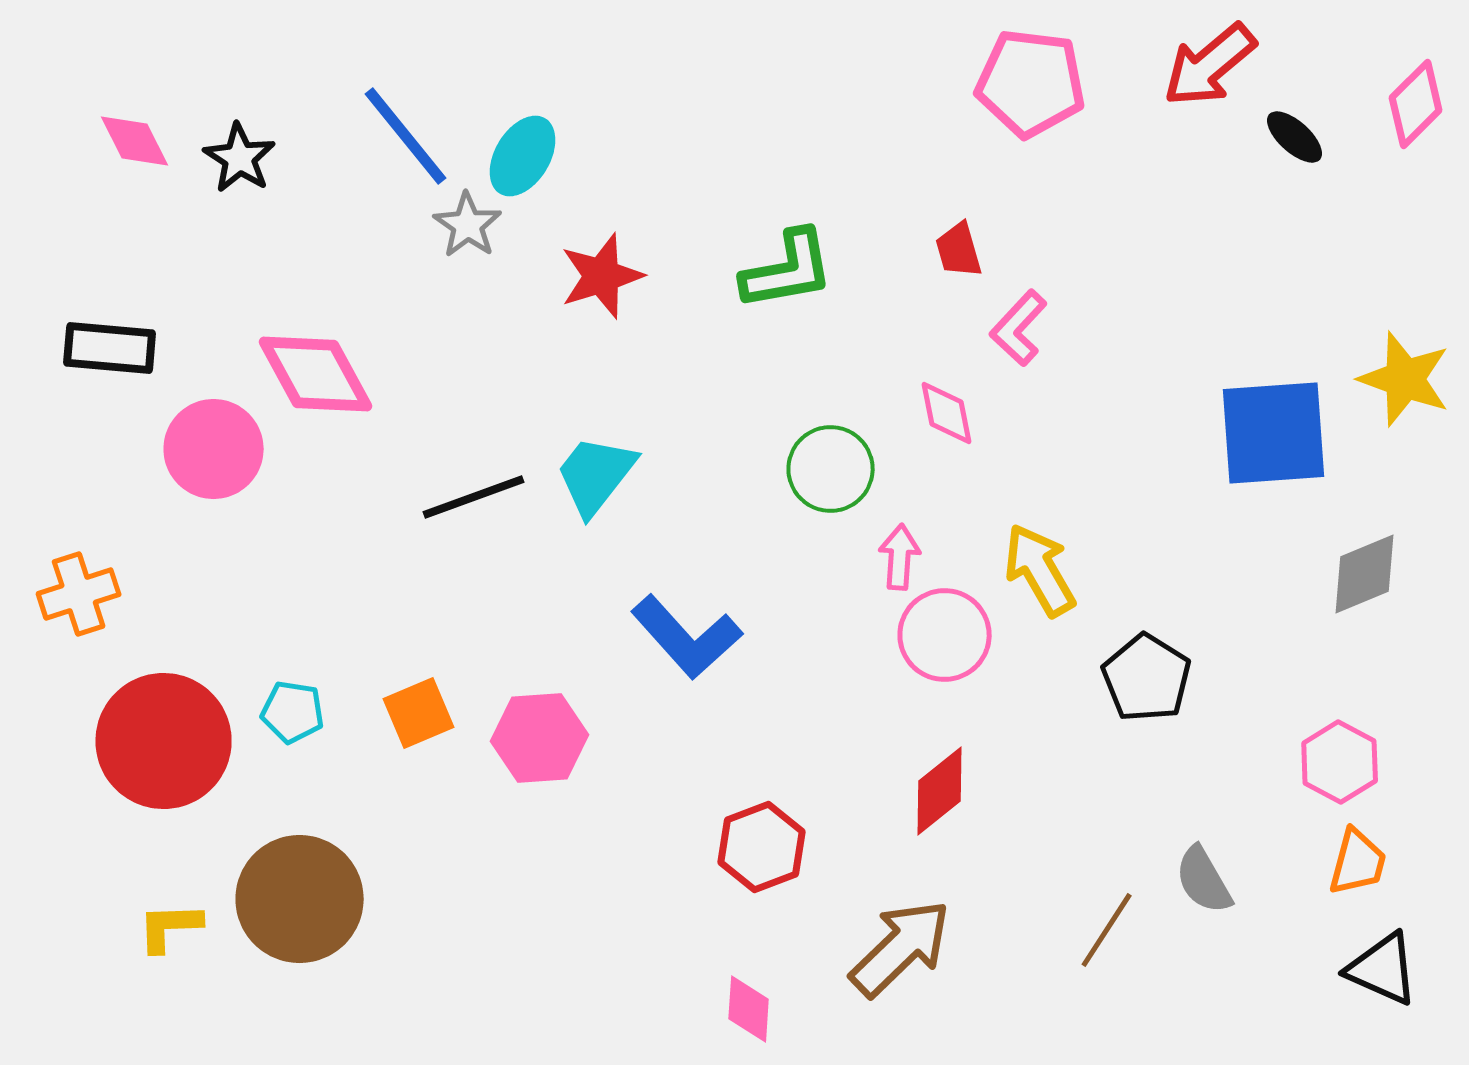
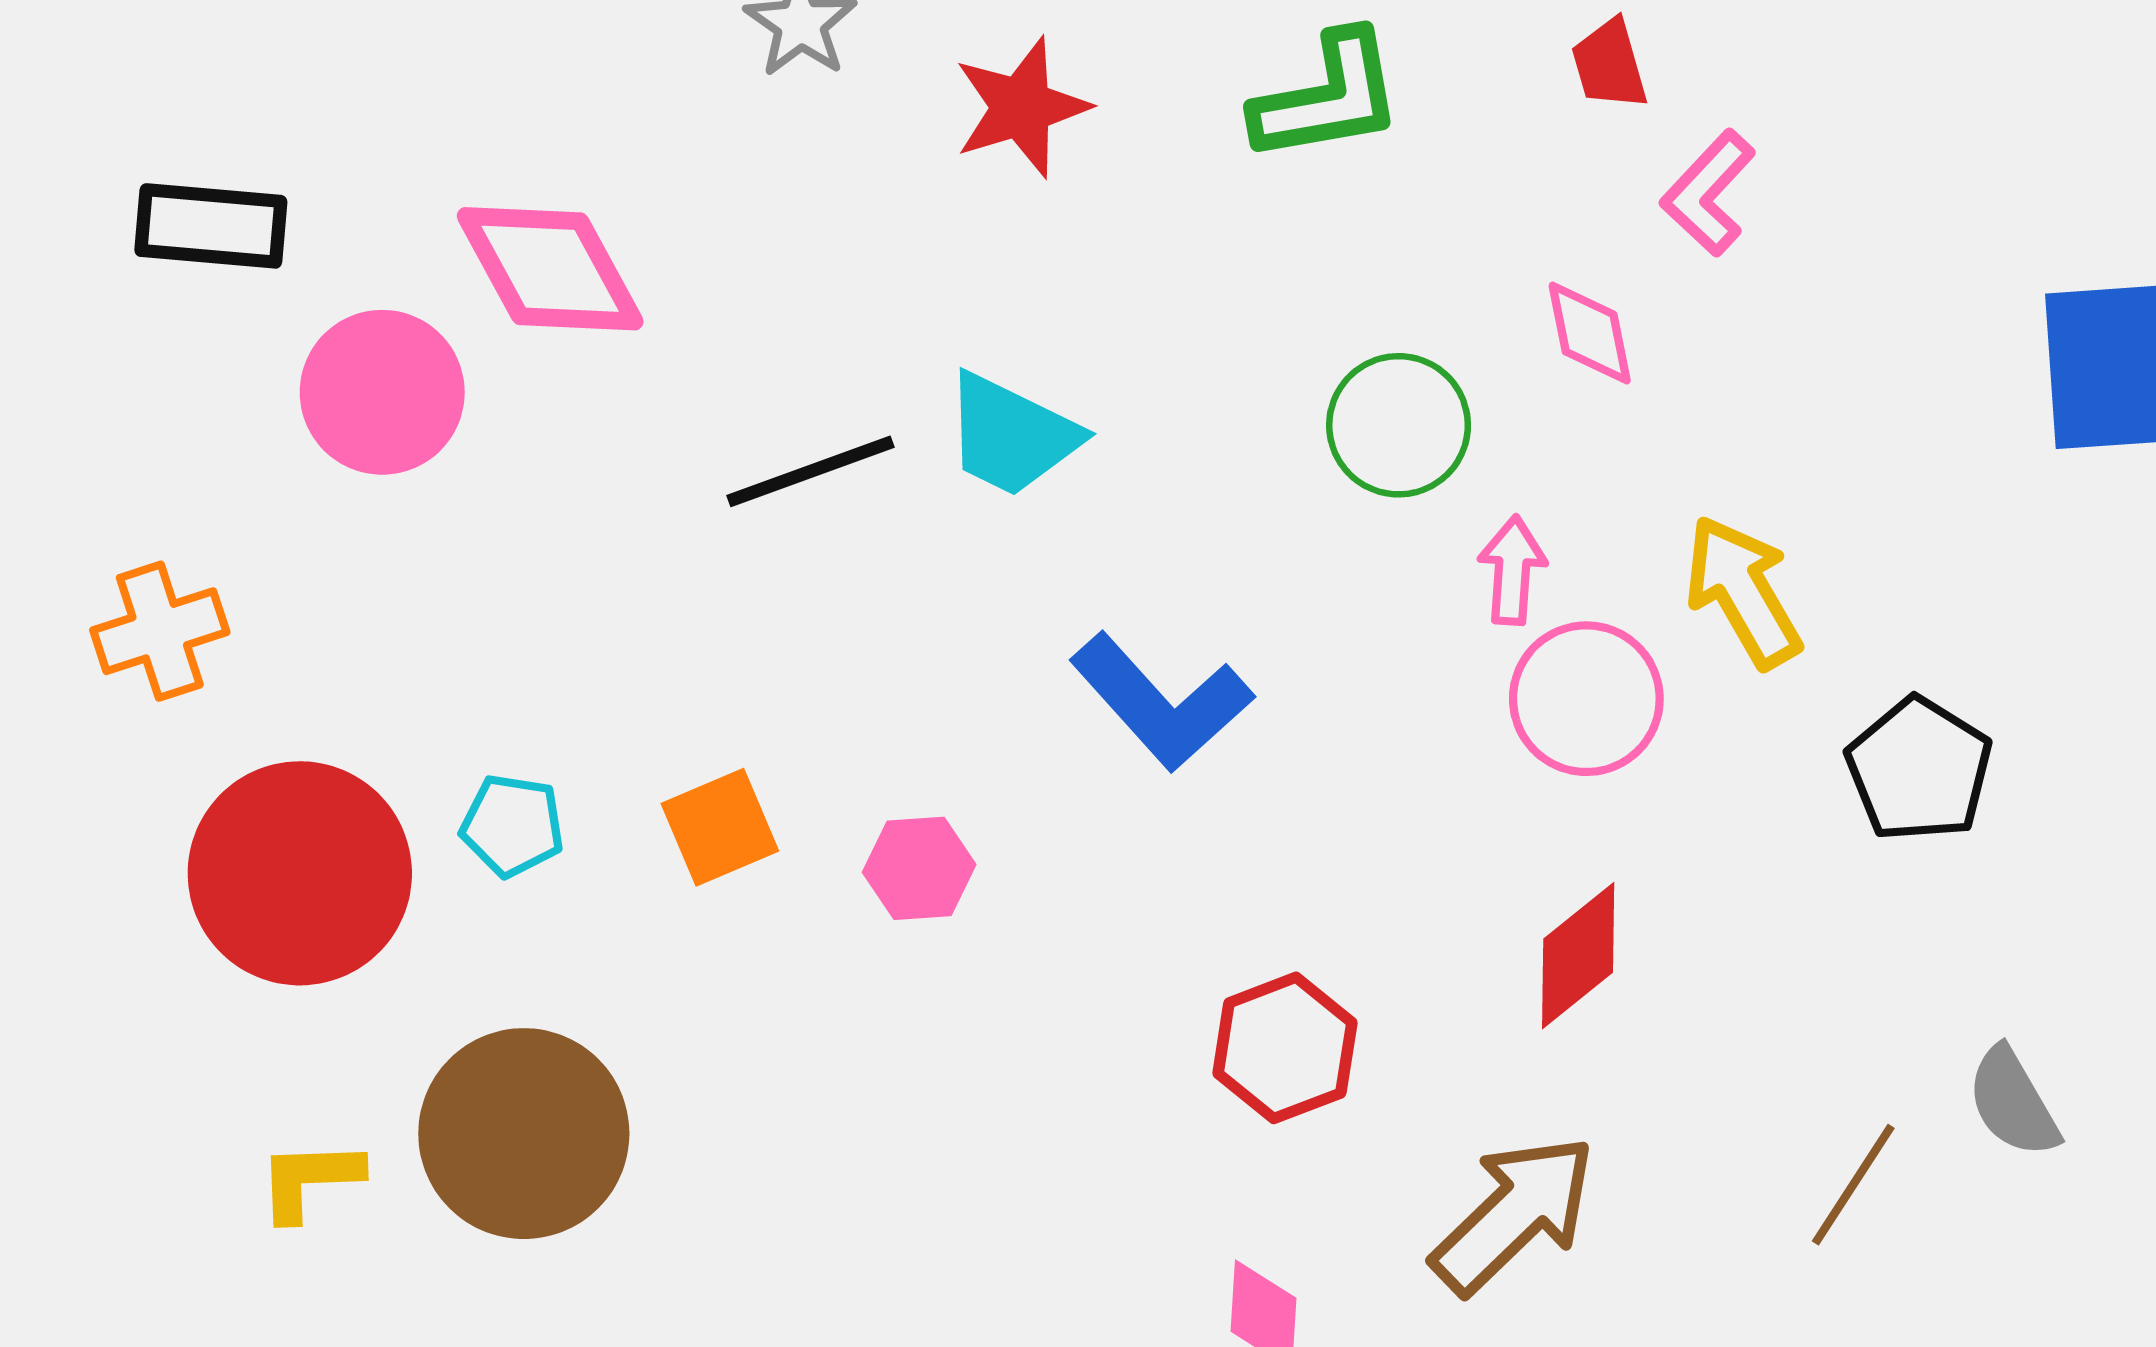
cyan trapezoid: (596, 475) -> (1011, 435), turned -102
pink hexagon: (540, 738) -> (919, 868), size x0.7

